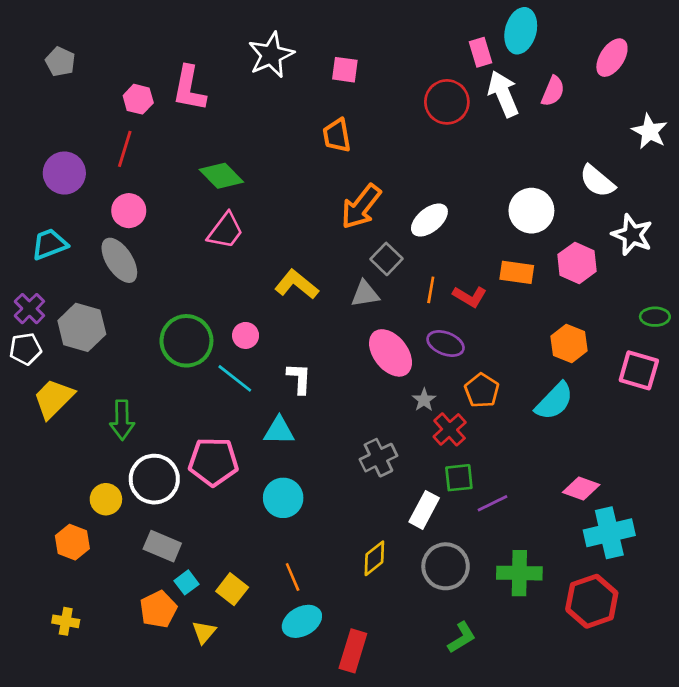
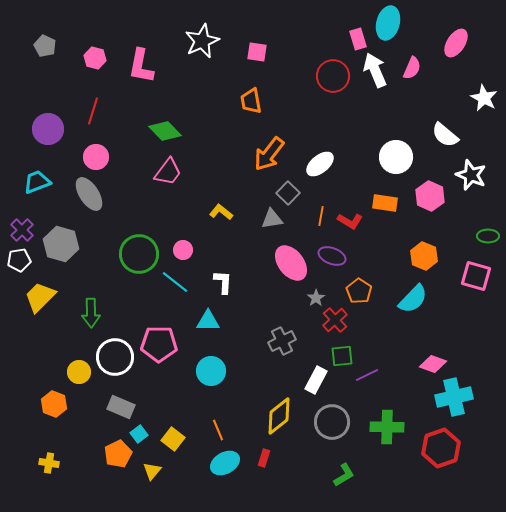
pink hexagon: (138, 99) -> (95, 58), moved
yellow L-shape: (297, 284) -> (221, 212), size x0.7
yellow diamond: (374, 558) -> (279, 416), size x1.4
red rectangle: (353, 651) -> (264, 458), moved, size x0.6

